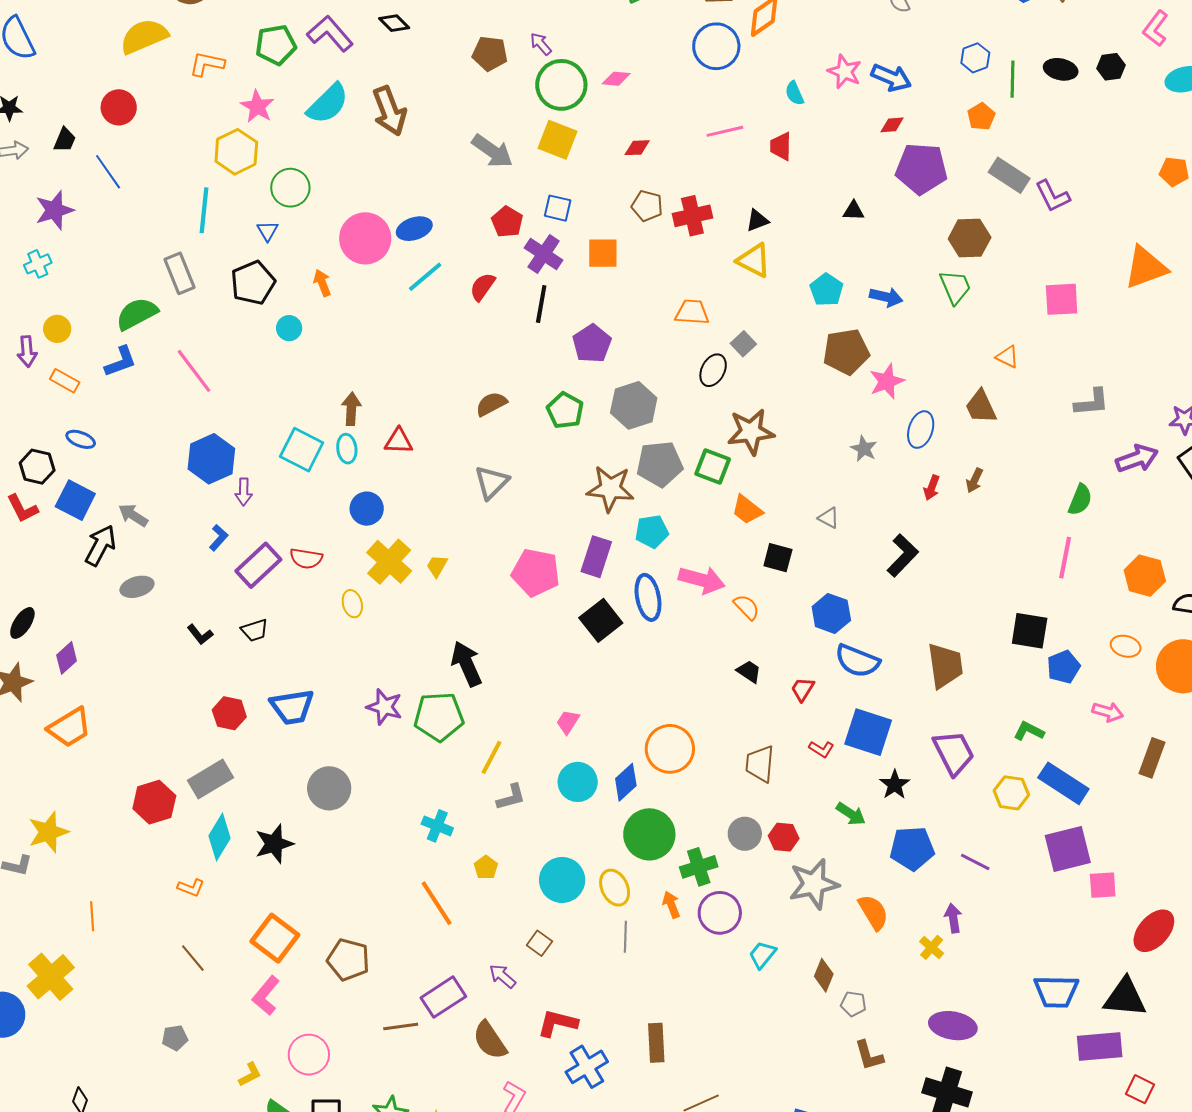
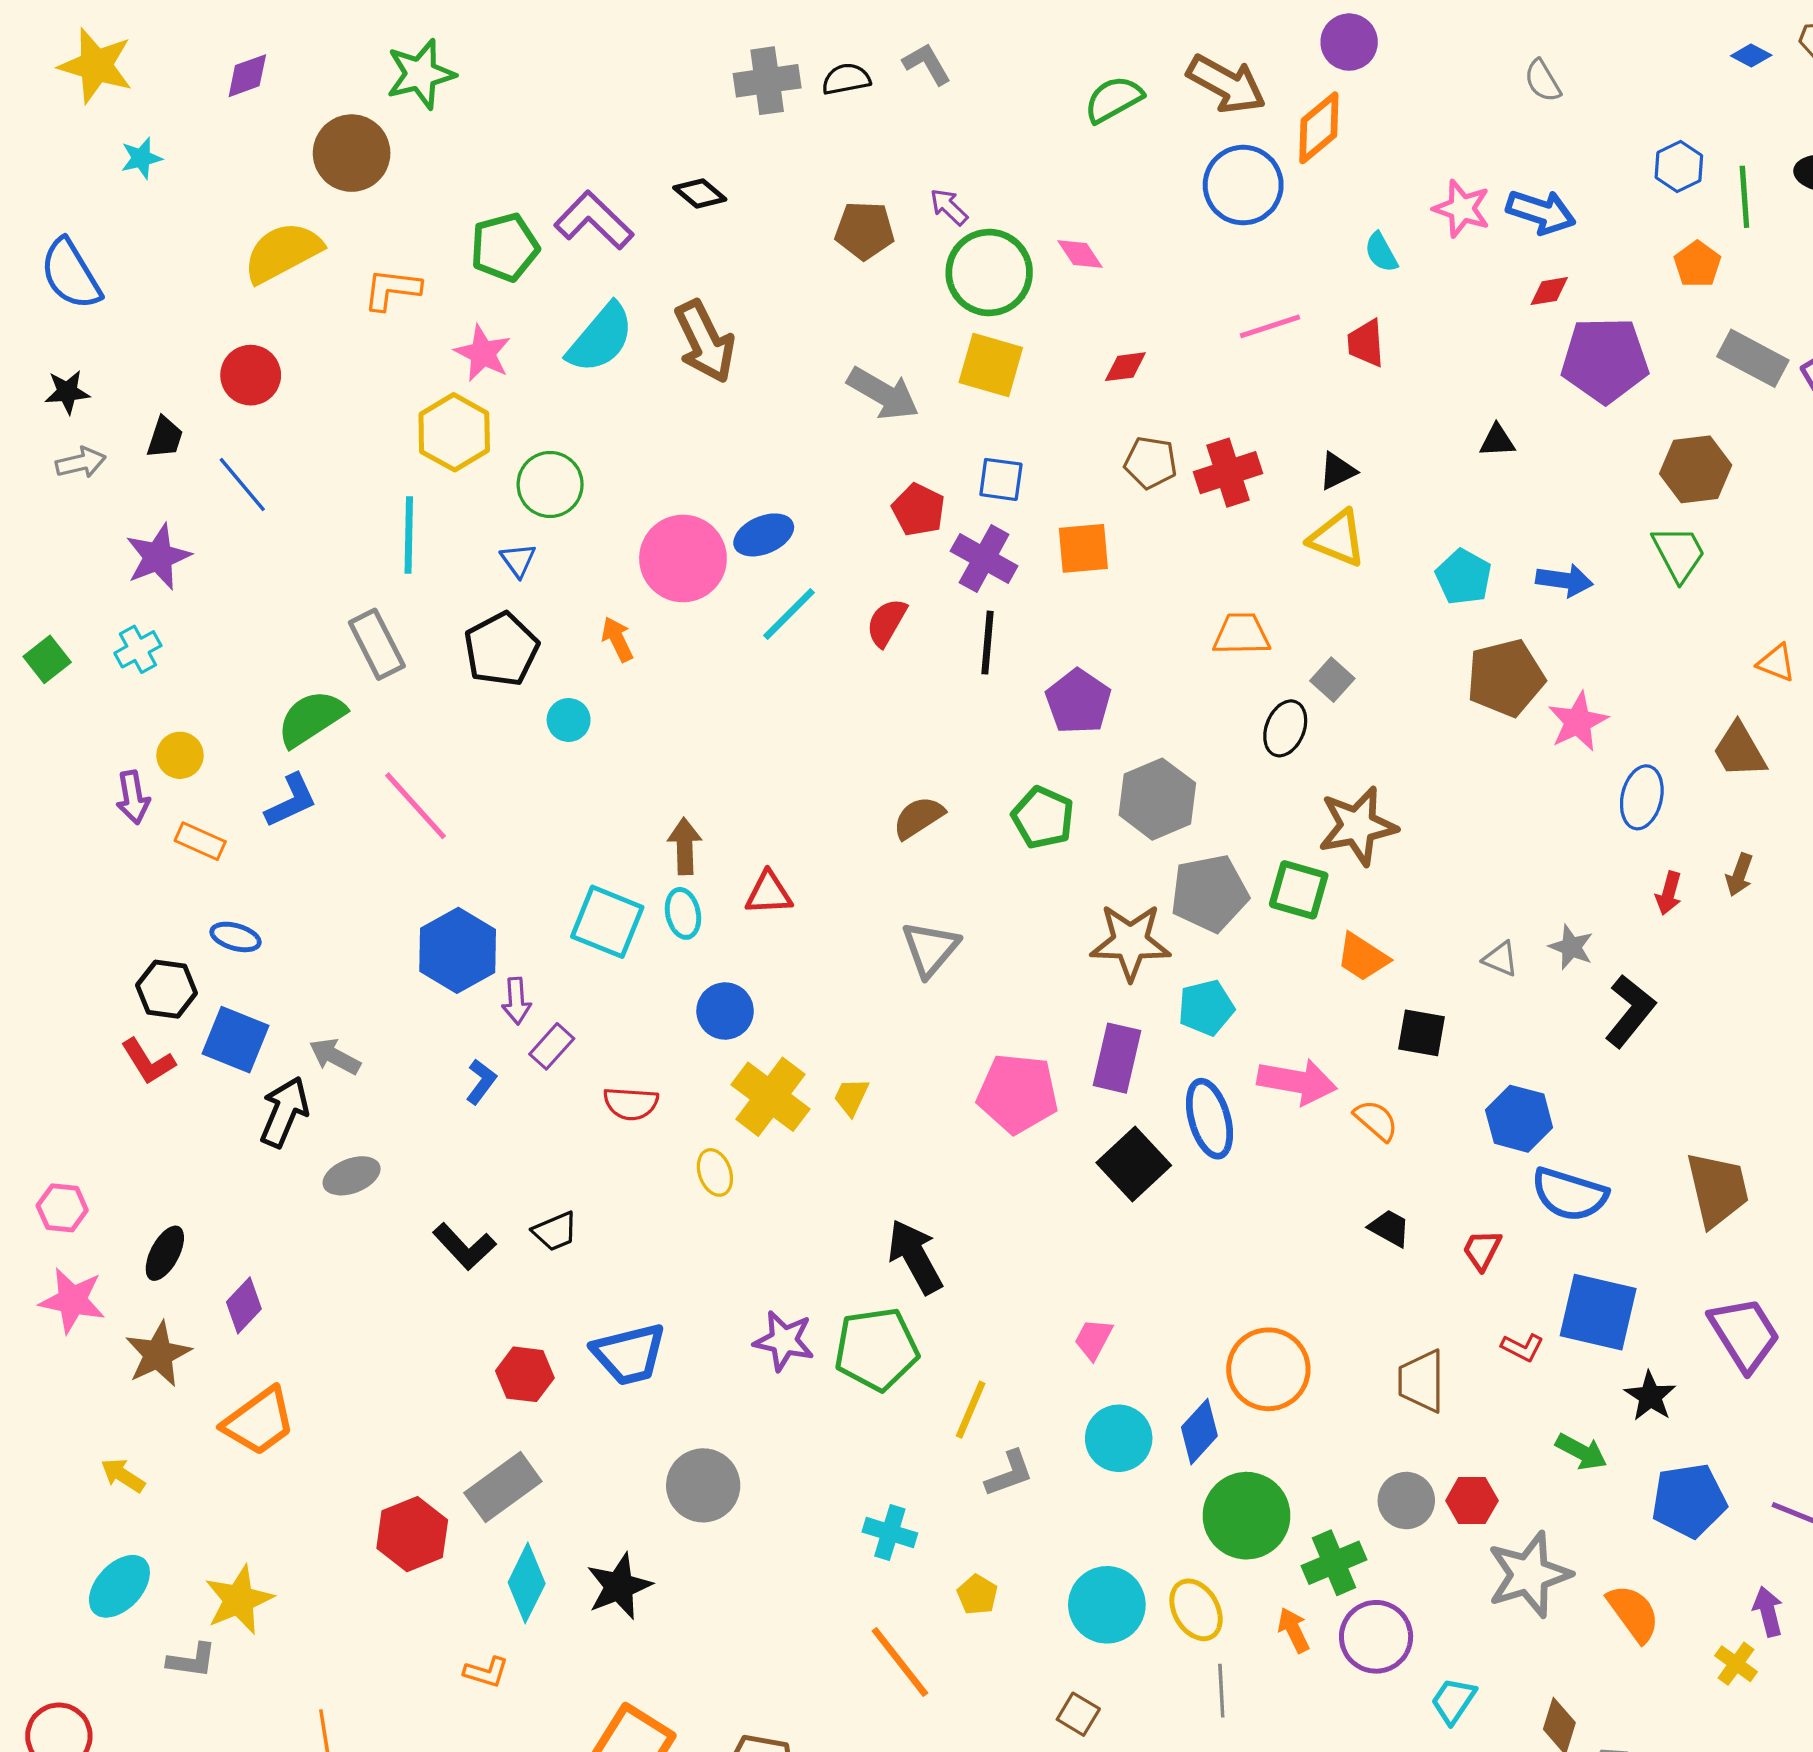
pink diamond: (616, 79) -> (1080, 254), turned 56
gray star: (864, 449) -> (1571, 947), moved
purple rectangle: (258, 565) -> (552, 1046), moved, size x0.6
black L-shape: (200, 635) -> (464, 1247), size x1.4

